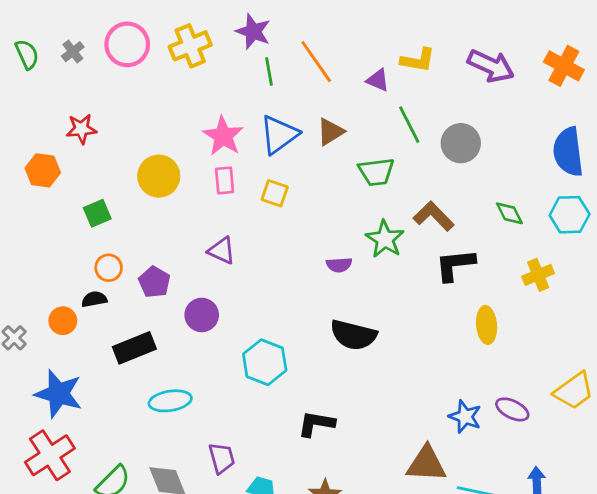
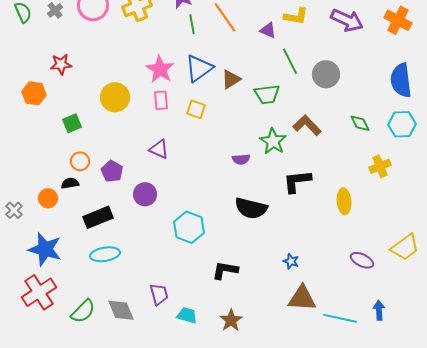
brown triangle: (331, 132) -> (231, 79), moved
black L-shape: (455, 265) -> (297, 181), moved
cyan ellipse: (170, 401) -> (105, 254), moved
blue star: (465, 417) -> (291, 261), moved, size x0.7

